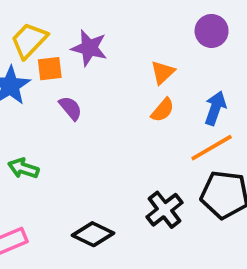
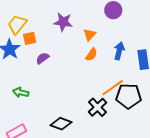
purple star: (89, 48) -> (63, 22), moved
purple semicircle: (70, 108) -> (43, 58), turned -80
orange line: (212, 148) -> (113, 88), moved

